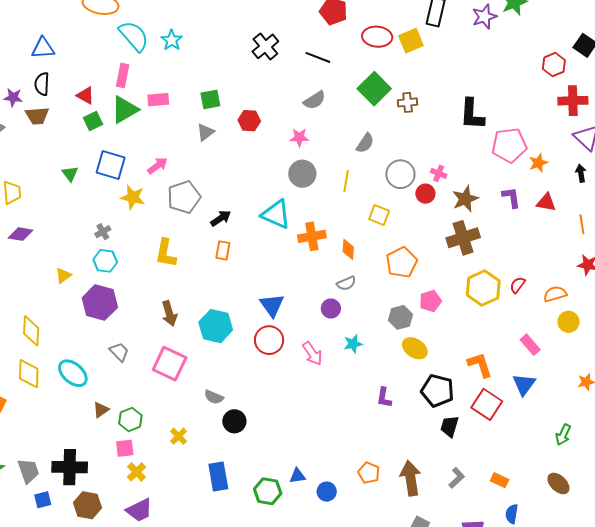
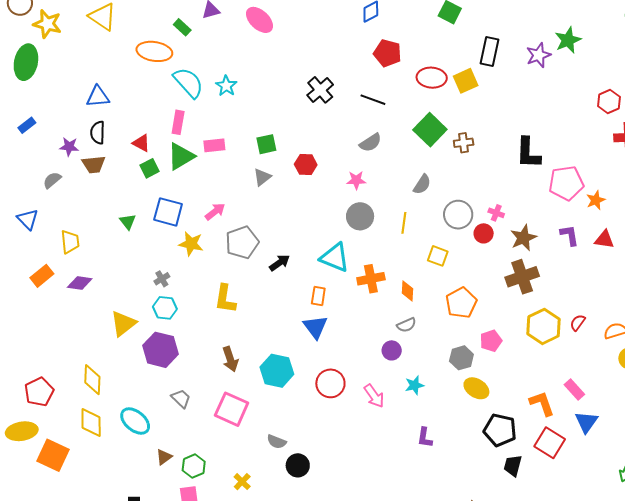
orange rectangle: (223, 250) -> (318, 296), moved
yellow triangle: (63, 276) -> (123, 324), size x1.6
blue triangle: (272, 305) -> (315, 327), moved
pink rectangle: (530, 345) -> (574, 390), moved
purple L-shape: (384, 398) -> (425, 438), moved

